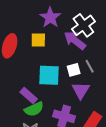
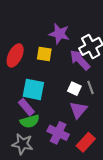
purple star: (50, 17) -> (59, 34), turned -30
white square: (74, 70) -> (74, 89), turned 32
cyan square: (49, 75) -> (33, 89), moved

